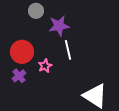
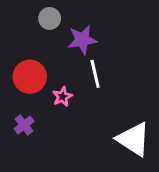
purple cross: (19, 76) -> (24, 125), moved

